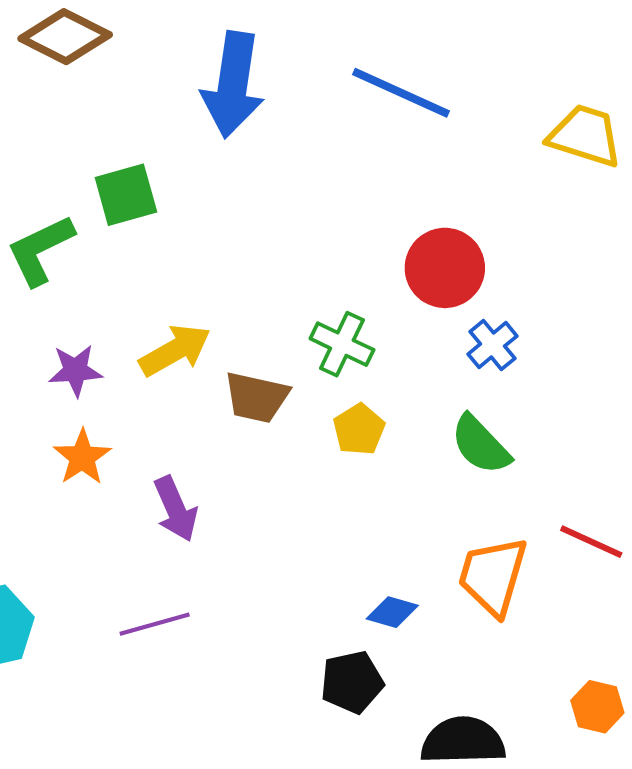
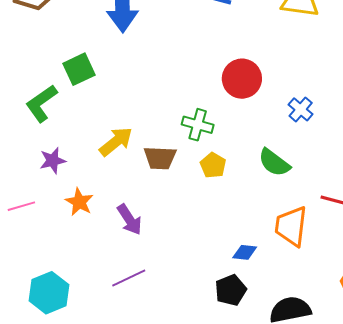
blue cross: (492, 345) -> (301, 109), moved
purple star: (75, 370) -> (53, 161), moved

